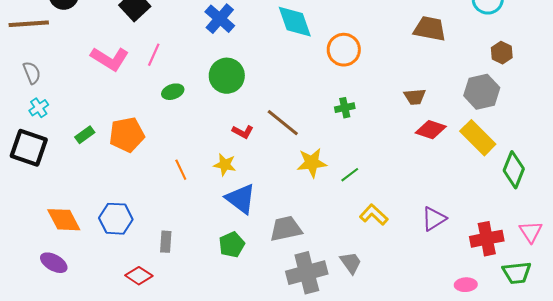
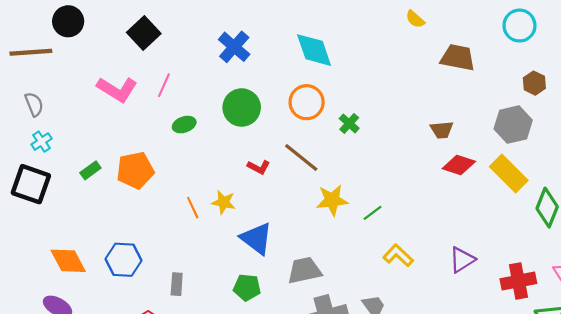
orange circle: (344, 50) -> (307, 102), moved
green cross: (345, 108) -> (349, 123), moved, turned -36
yellow star: (225, 165) -> (224, 202), moved
green pentagon: (232, 245) -> (247, 287), turned 30

